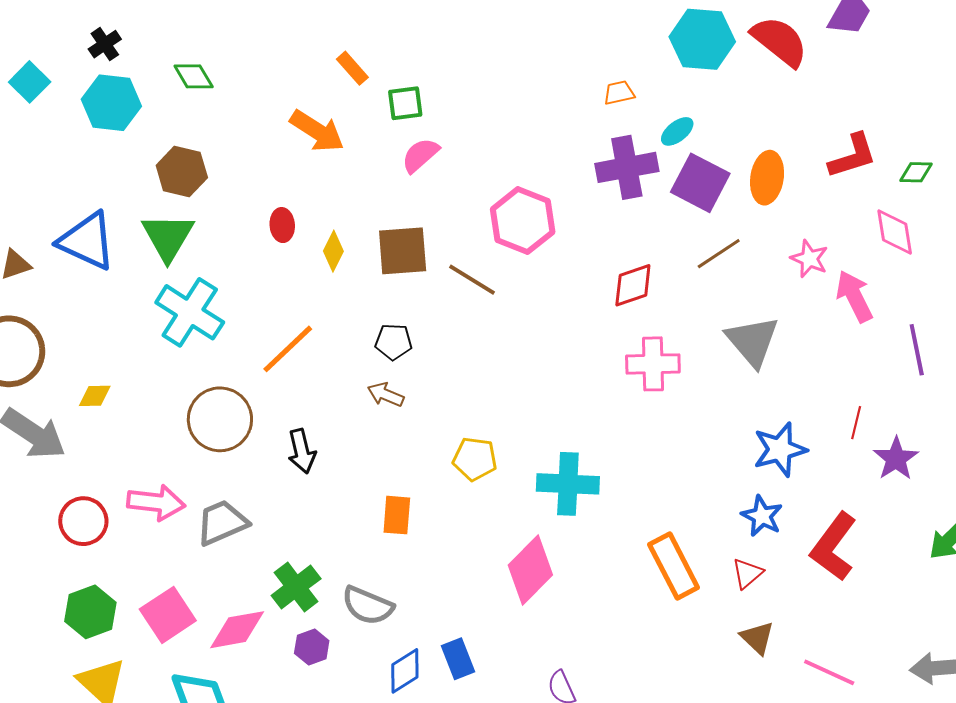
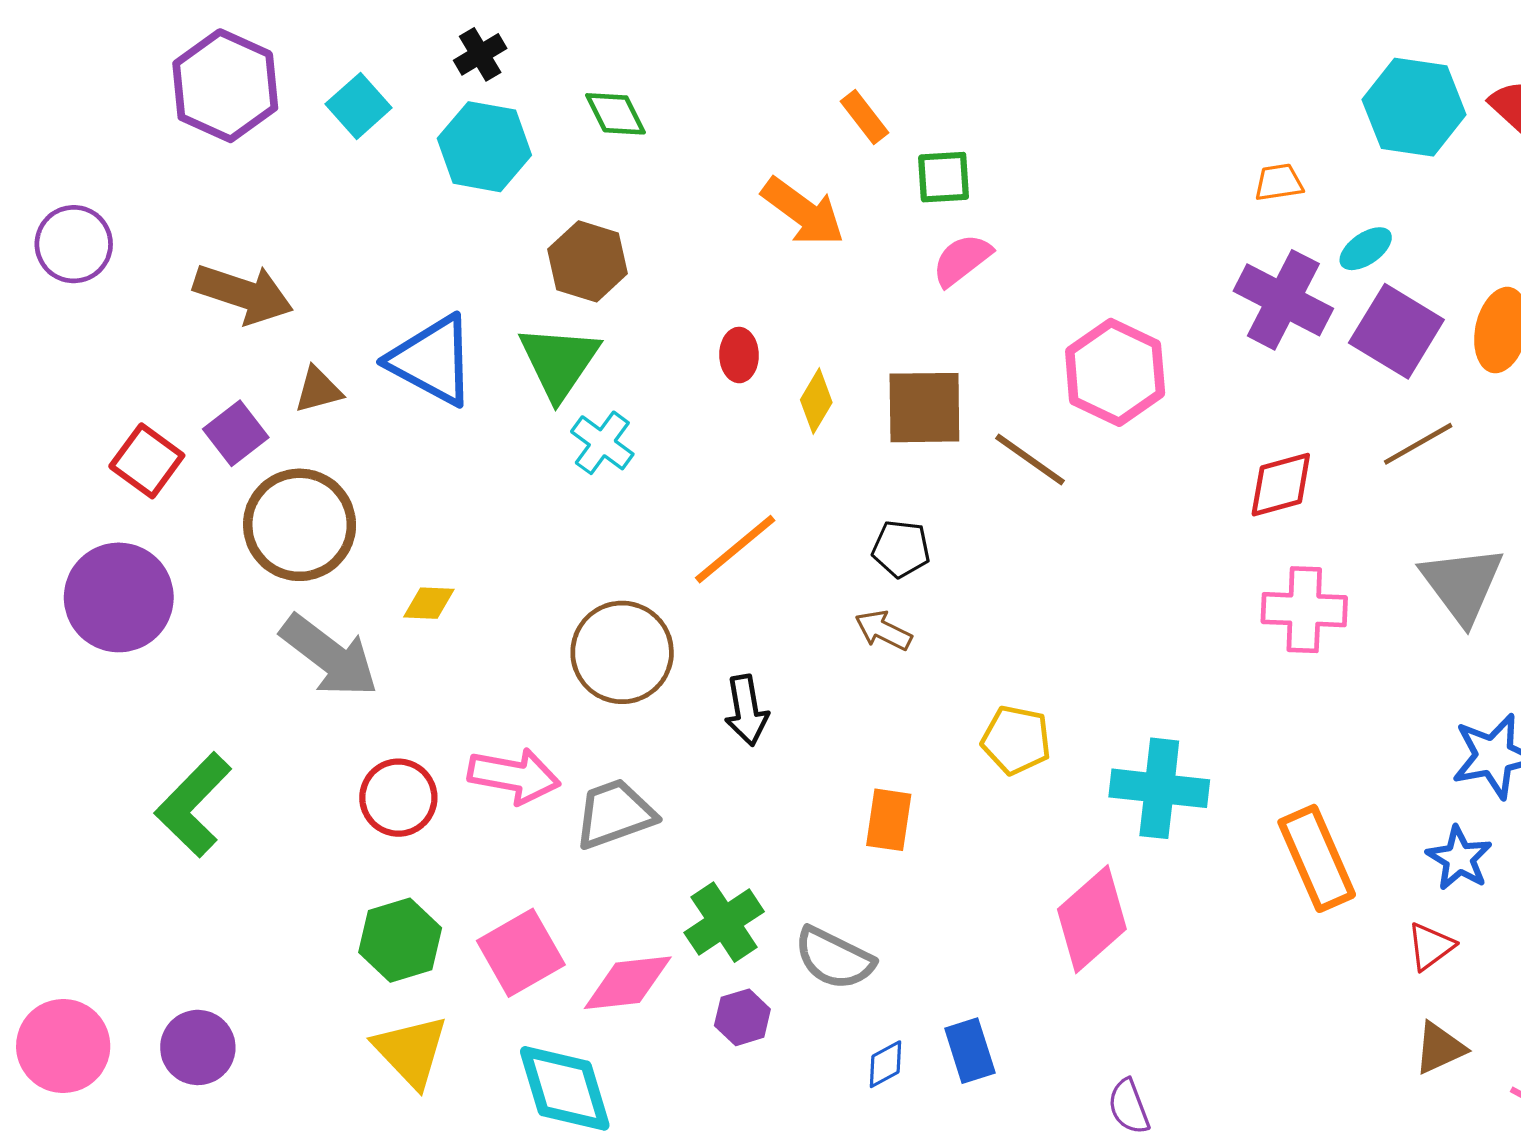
purple cross: (627, 167) -> (1283, 300), turned 34
cyan cross: (190, 312) -> (602, 443), moved, size x0.6
orange rectangle: (674, 566) -> (1317, 858), moved
brown triangle: (757, 638) -> (1440, 1048), turned 48
blue diamond: (405, 671) -> (885, 1064), size x0.7

